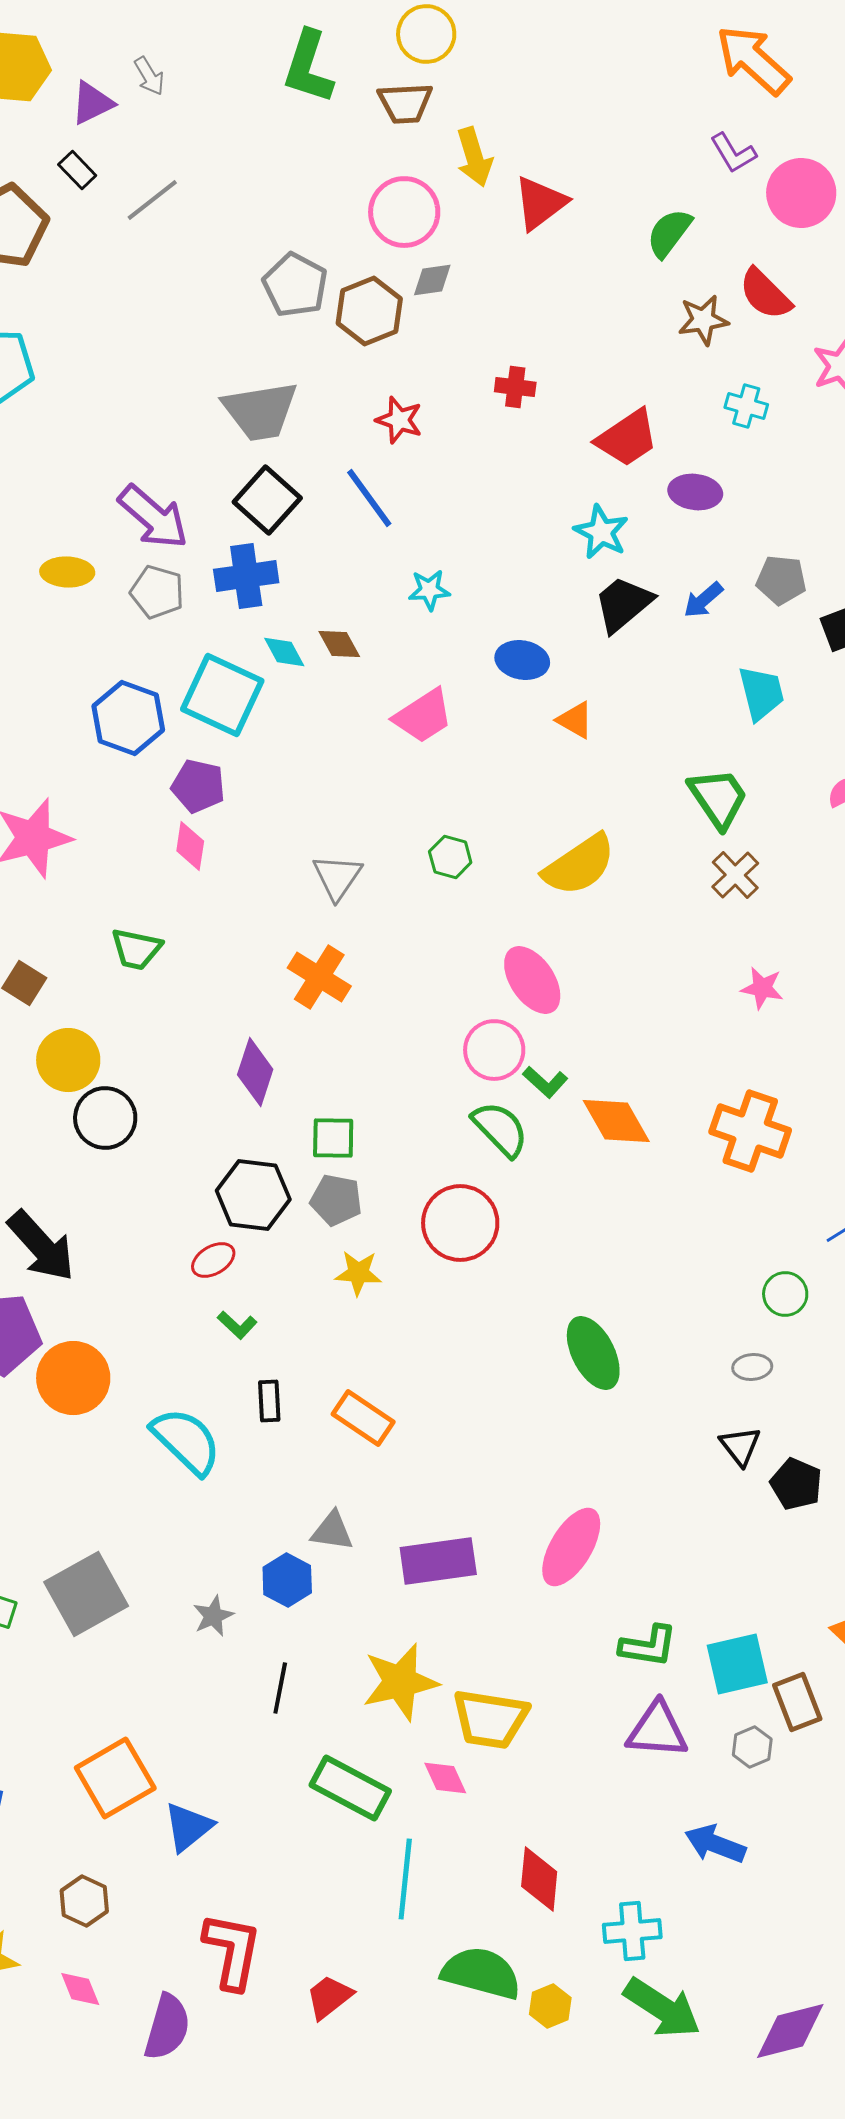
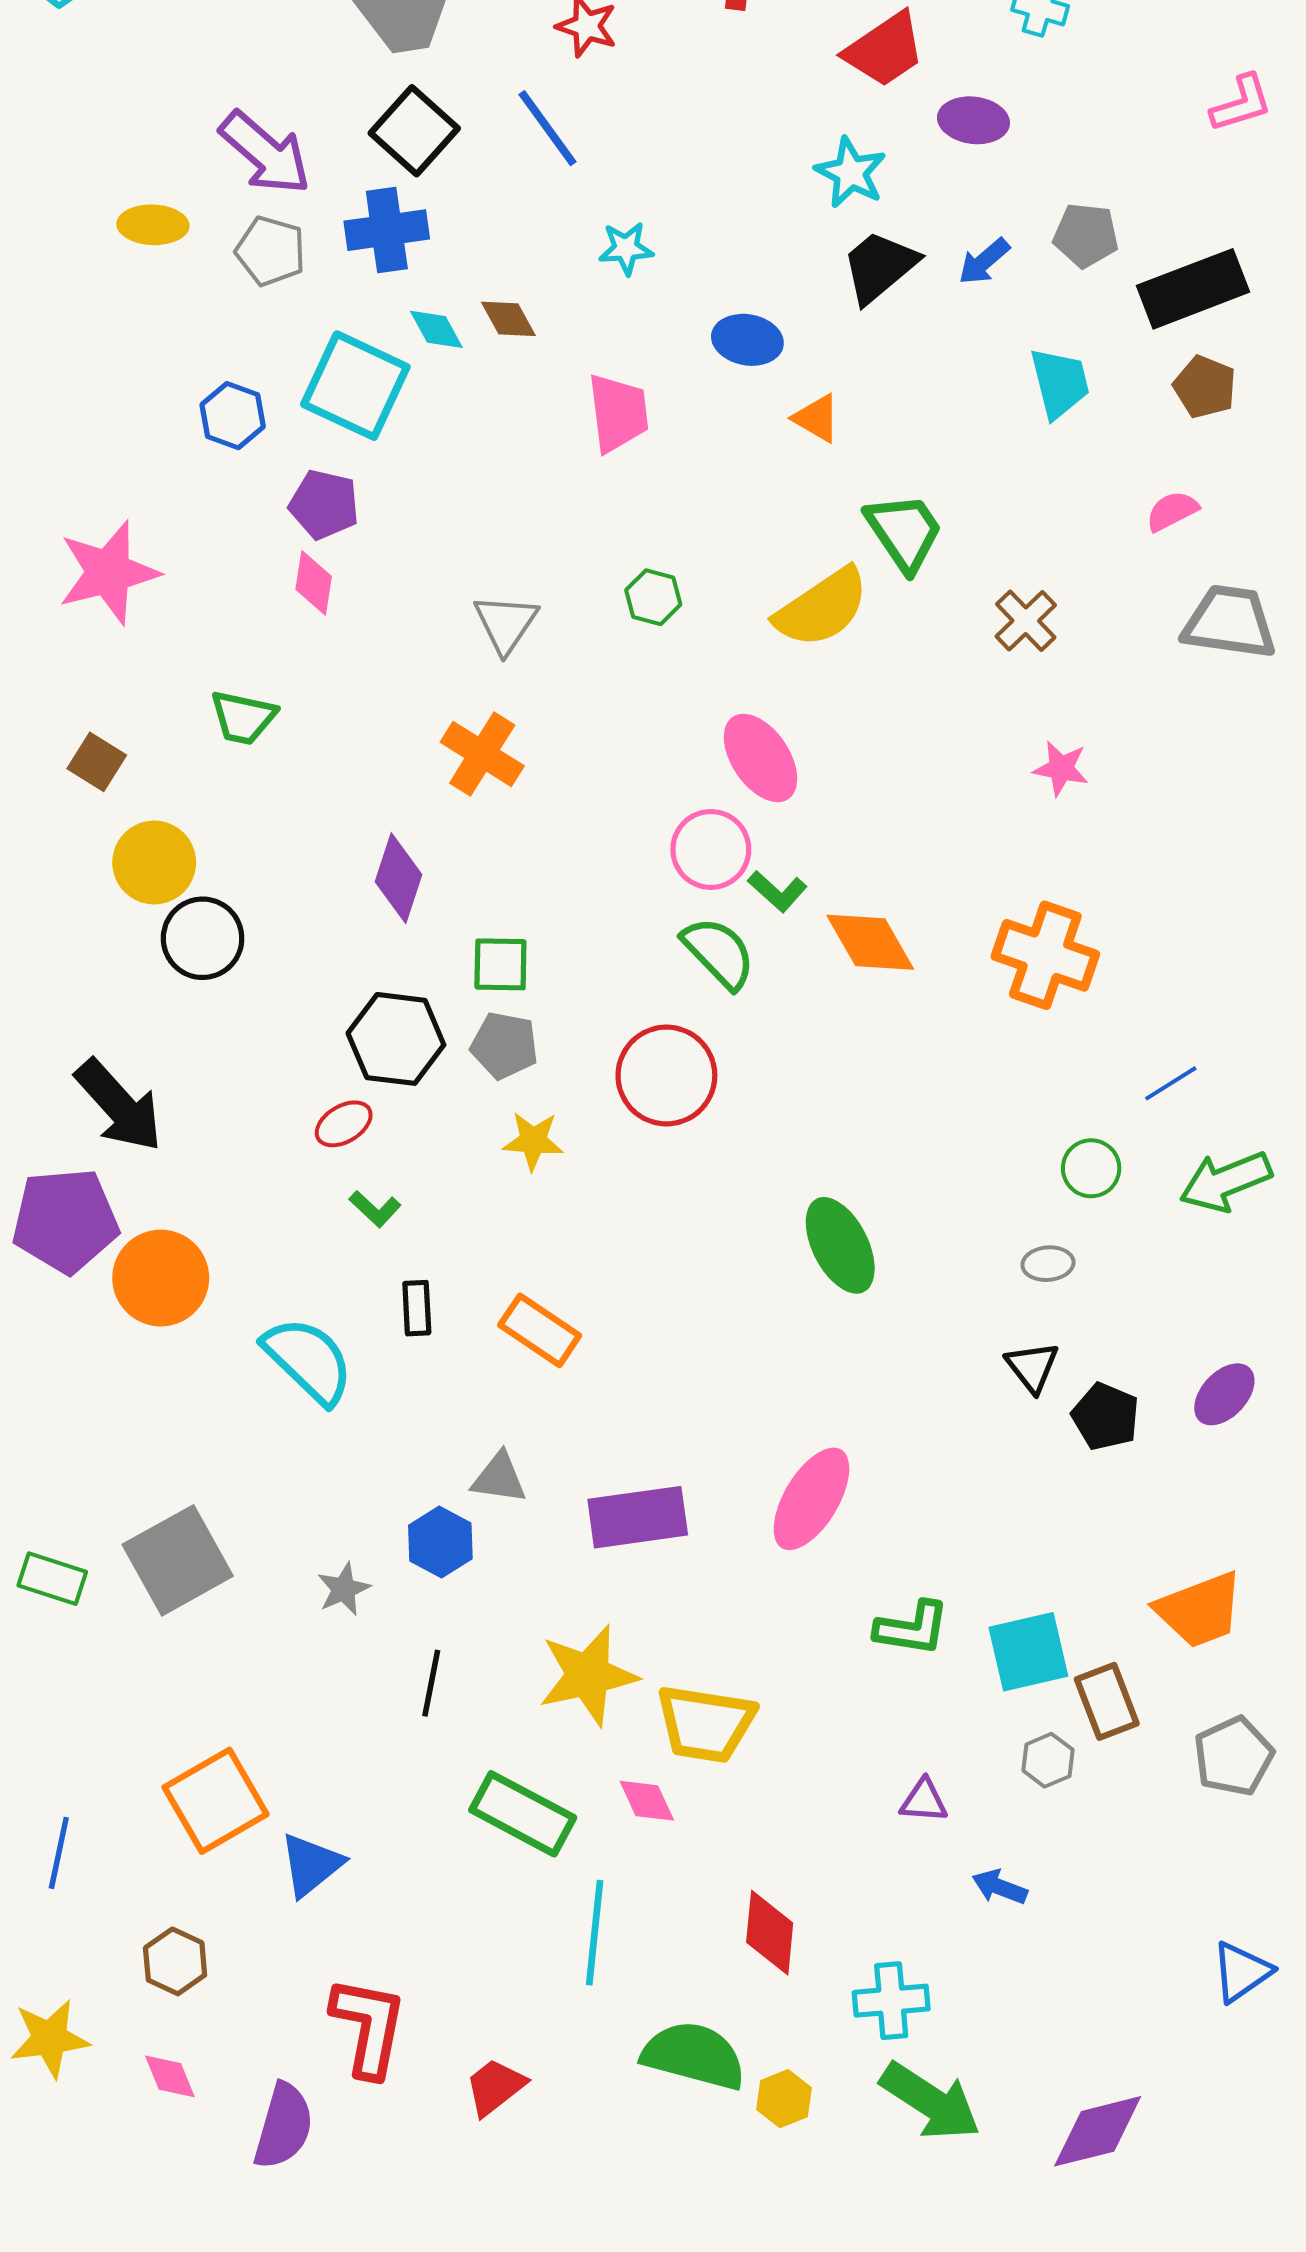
pink trapezoid: (423, 716) -> (618, 413), turned -64
blue hexagon: (128, 718) -> (233, 416), size x0.7
green trapezoid: (718, 798) -> (904, 532), moved
purple triangle: (657, 1730) -> (924, 1801), moved, size x0.6
blue arrow: (715, 1844) -> (1000, 1887), size x0.7

